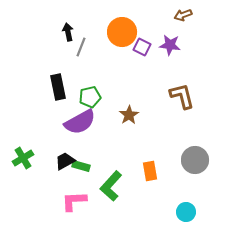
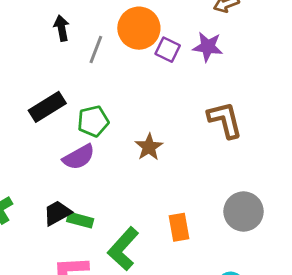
gray line: (81, 47) -> (96, 50), moved
black rectangle: (58, 87) -> (47, 107), turned 70
purple semicircle: (80, 122) -> (79, 157), size x0.7

